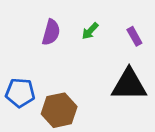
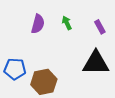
green arrow: (90, 31) -> (67, 23), turned 112

